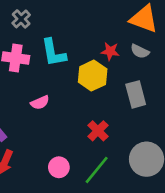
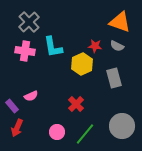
gray cross: (21, 19) -> (29, 22), size x1.5
pink semicircle: (40, 103) -> (31, 96), moved
red cross: (98, 131) -> (76, 104), moved

